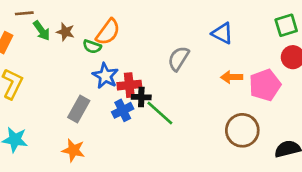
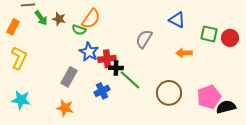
green square: (286, 25) -> (209, 34), moved, turned 30
pink pentagon: (265, 85) -> (209, 97), moved
blue cross: (123, 110) -> (102, 91), moved
brown circle: (242, 130) -> (169, 93), moved

